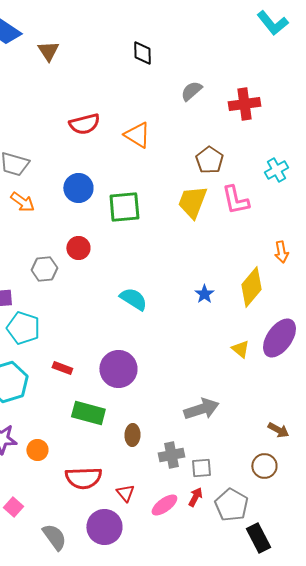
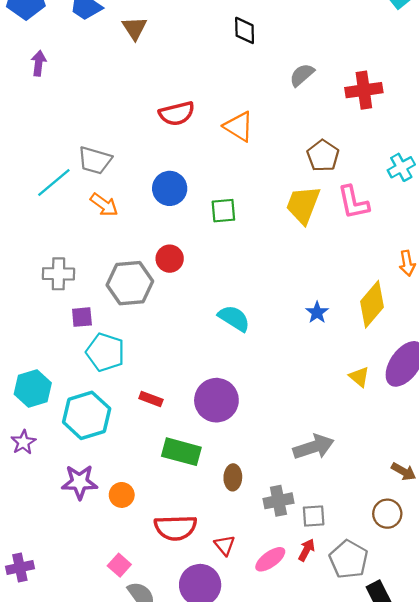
green square: (124, 207) -> (223, 211), size x0.7
gray hexagon: (44, 269) -> (130, 283), size x1.5
pink square: (13, 507) -> (119, 565), moved

